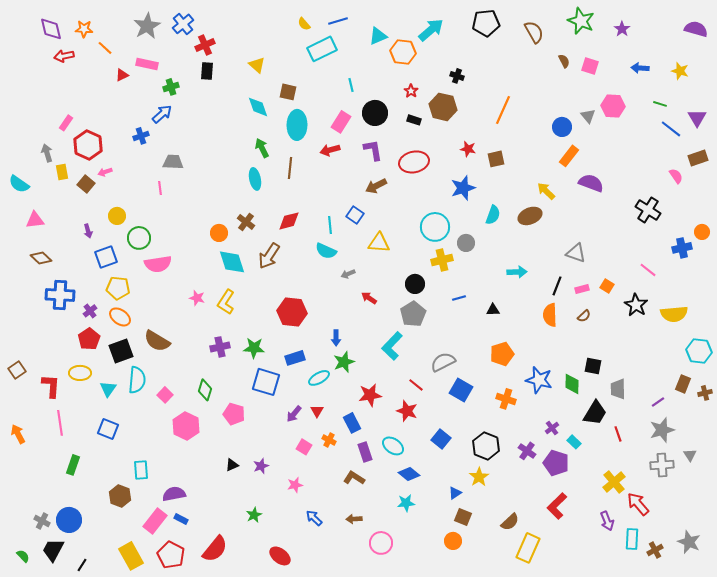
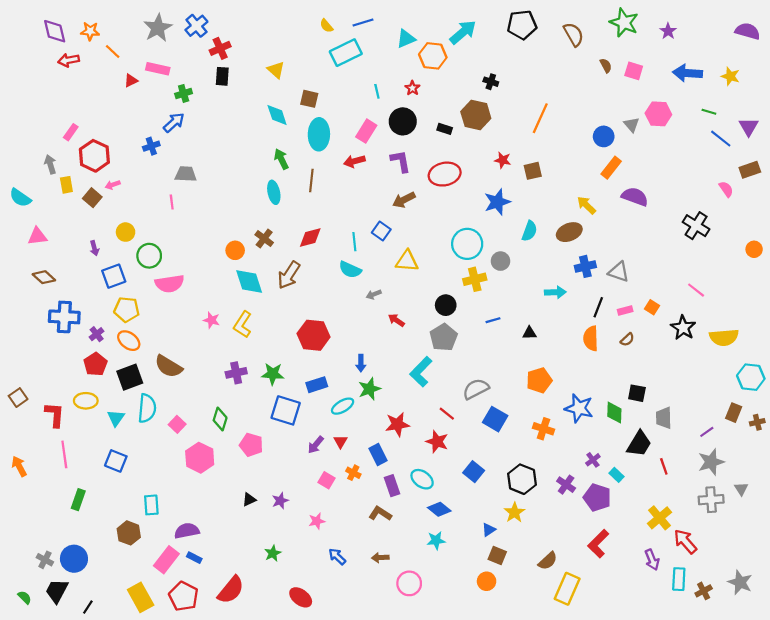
blue arrow: (640, 68) -> (687, 73), size x1.5
red star: (411, 91) -> (412, 88), moved
blue cross: (682, 248) -> (585, 266), moved

